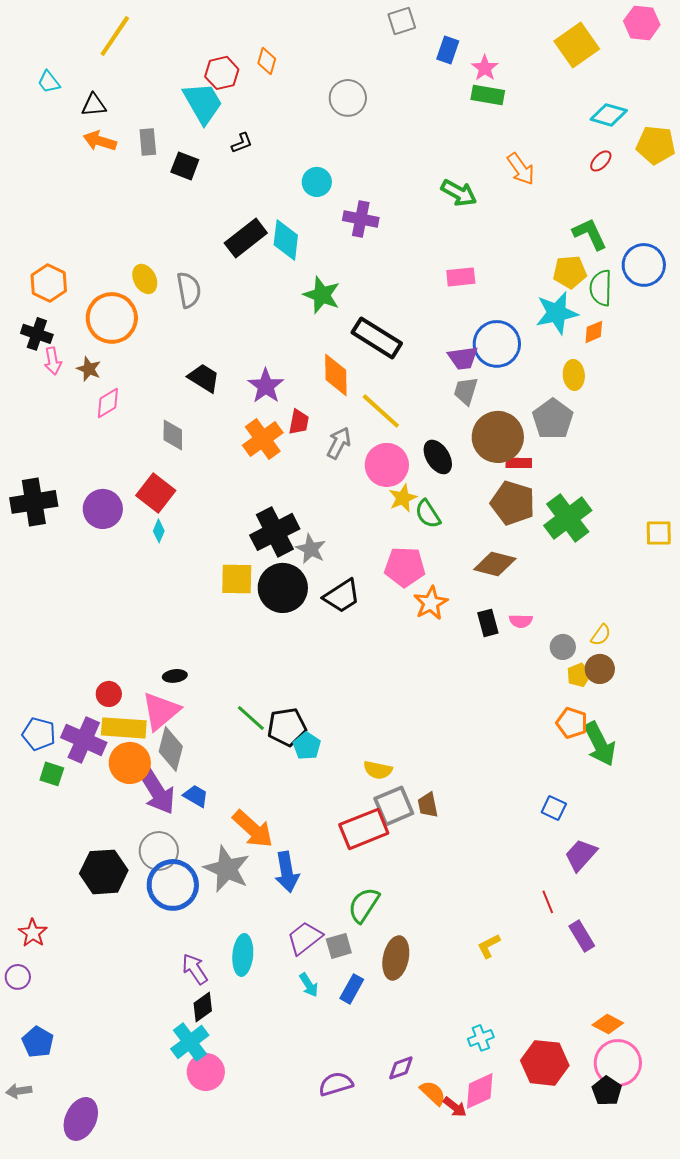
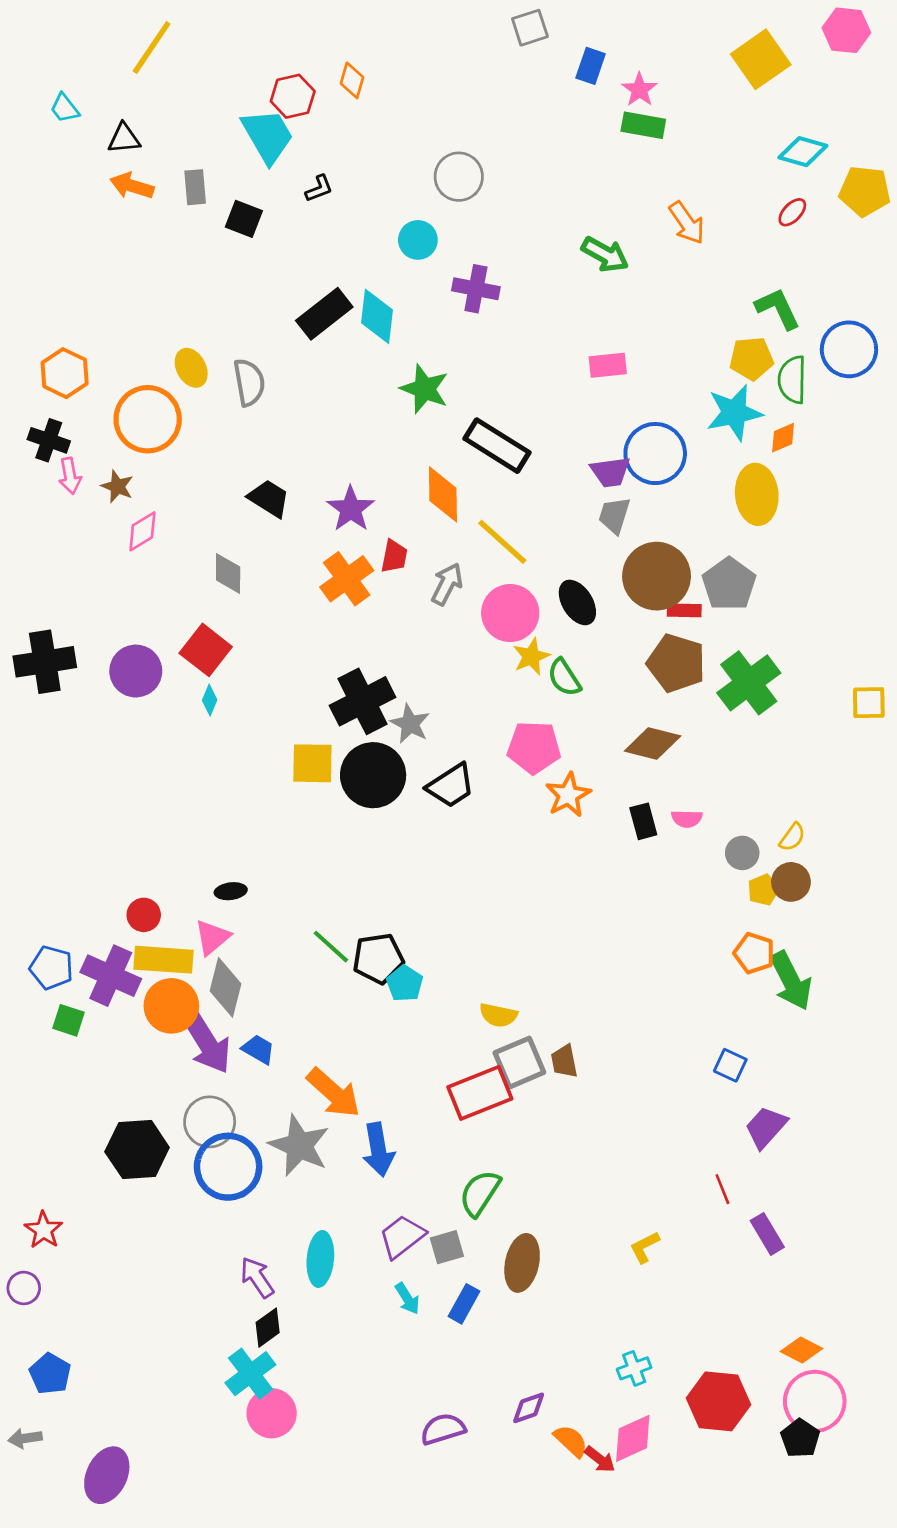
gray circle: (348, 98) -> (459, 177), moved
yellow ellipse: (574, 375) -> (757, 494), size x1.5
gray pentagon: (553, 419) -> (729, 584), moved
pink triangle: (161, 711) -> (212, 937), size x0.7

